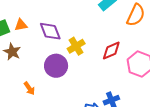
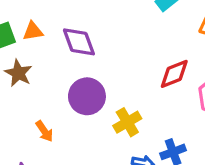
yellow cross: (76, 46) -> (127, 122), moved

